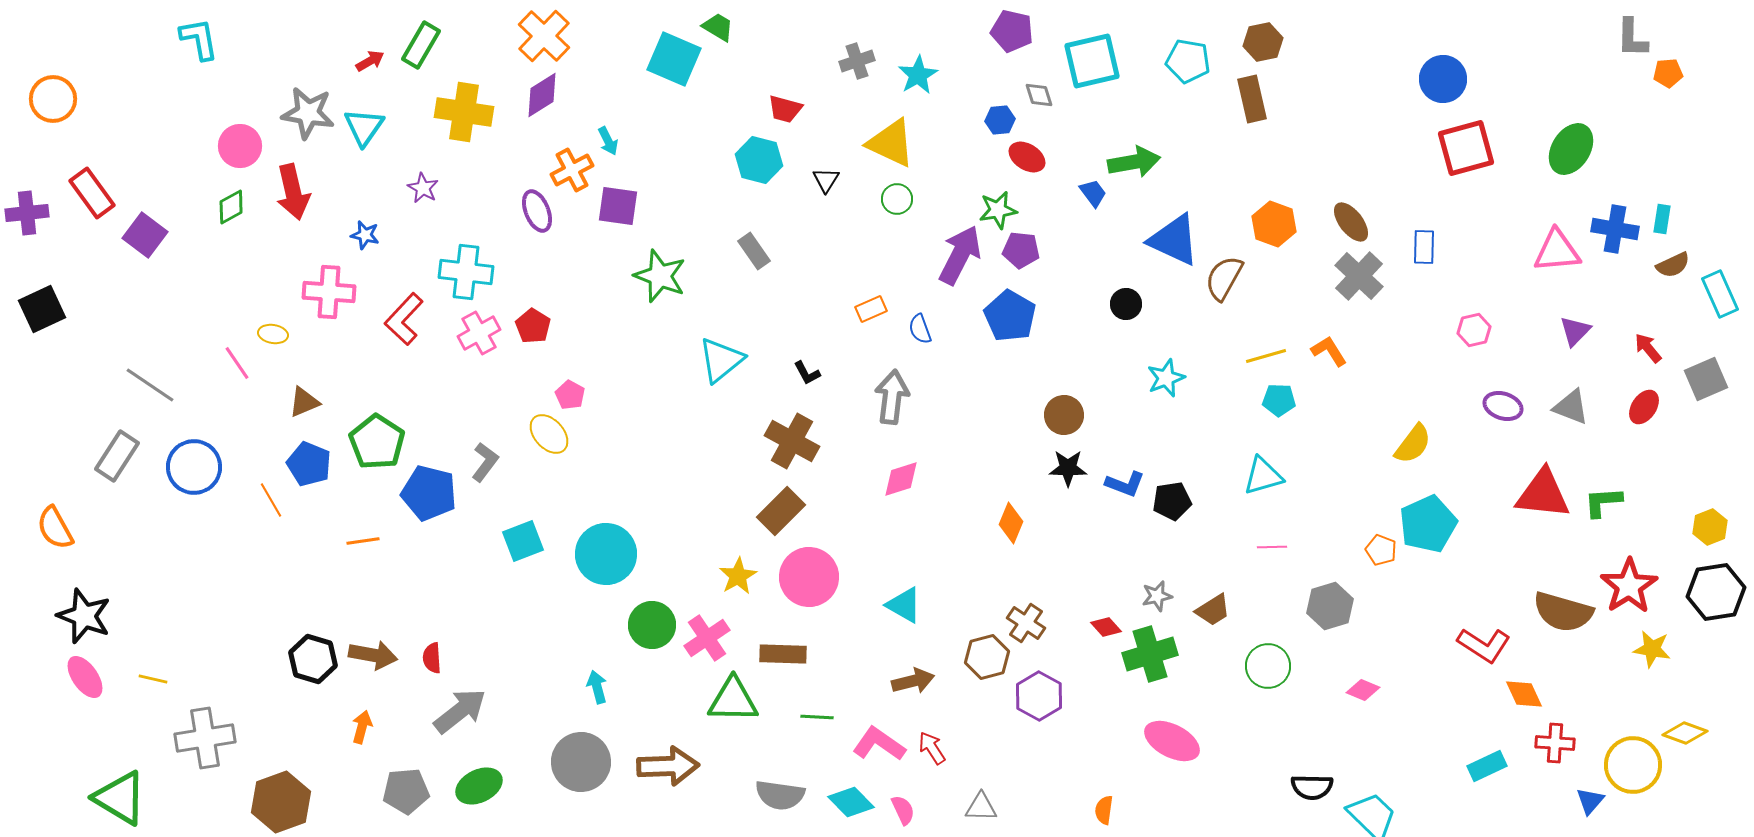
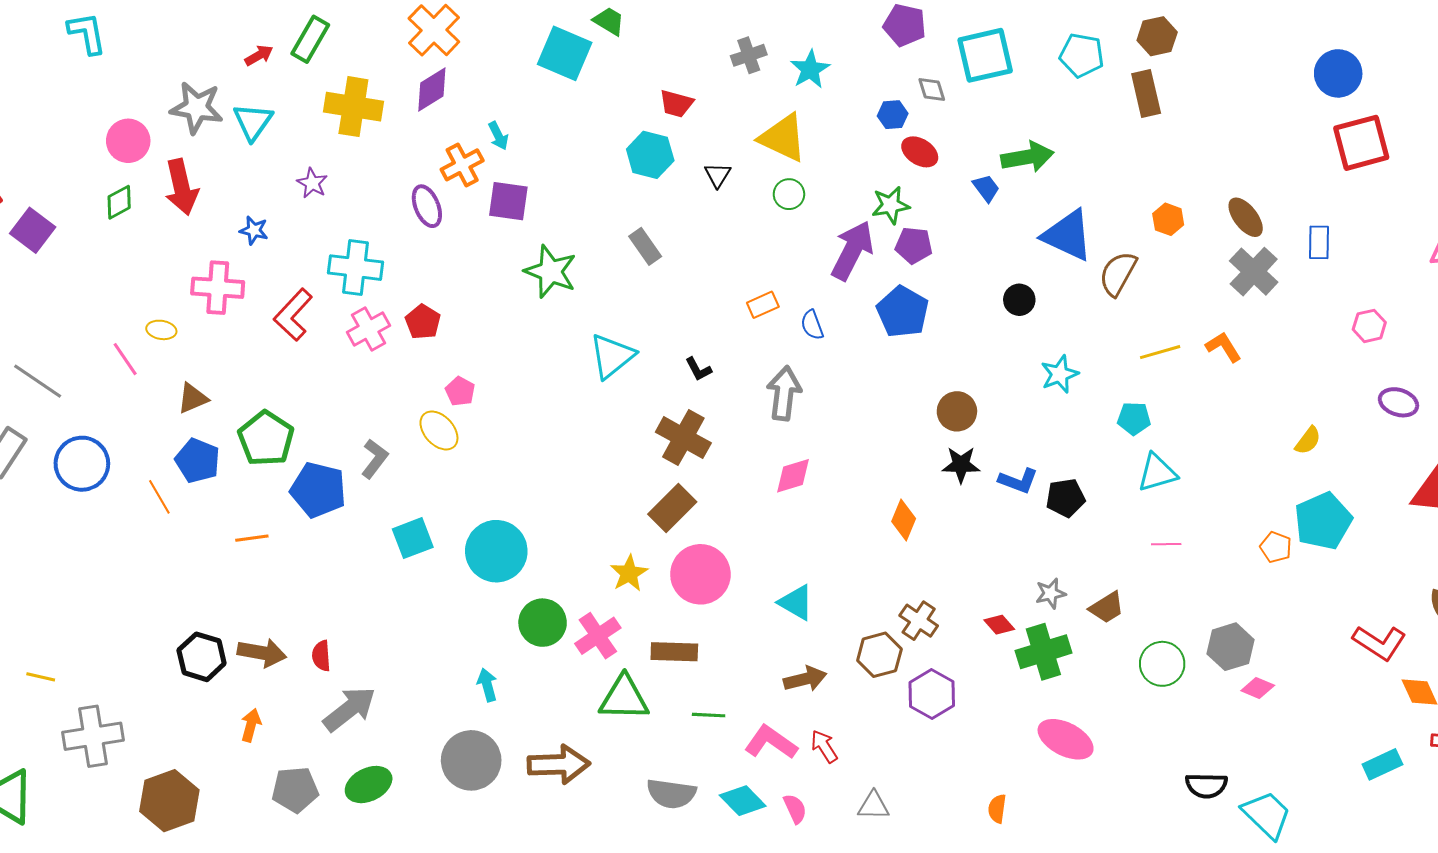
orange hexagon: (1274, 224) -> (1168, 219), size x0.7
cyan pentagon: (1279, 400) -> (1134, 418), moved
yellow semicircle: (1413, 444) -> (1308, 441), size x0.7
gray hexagon: (1330, 606) -> (1231, 647), moved

